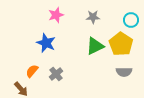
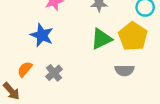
gray semicircle: (124, 72) -> (124, 70), moved

